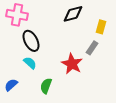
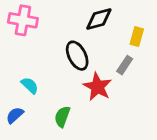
black ellipse: (31, 41) -> (77, 56), moved
cyan semicircle: (30, 63) -> (30, 85), moved

